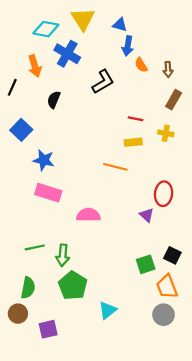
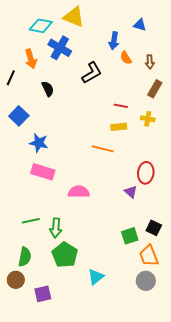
yellow triangle: (83, 19) -> (74, 17), turned -35
blue triangle: (120, 25) -> (140, 25), moved
black semicircle: (54, 100) -> (48, 89), turned 133

